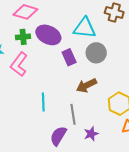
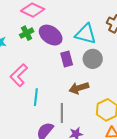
green cross: (23, 37) -> (27, 33), turned -32
pink L-shape: (19, 64) -> (19, 75), moved

